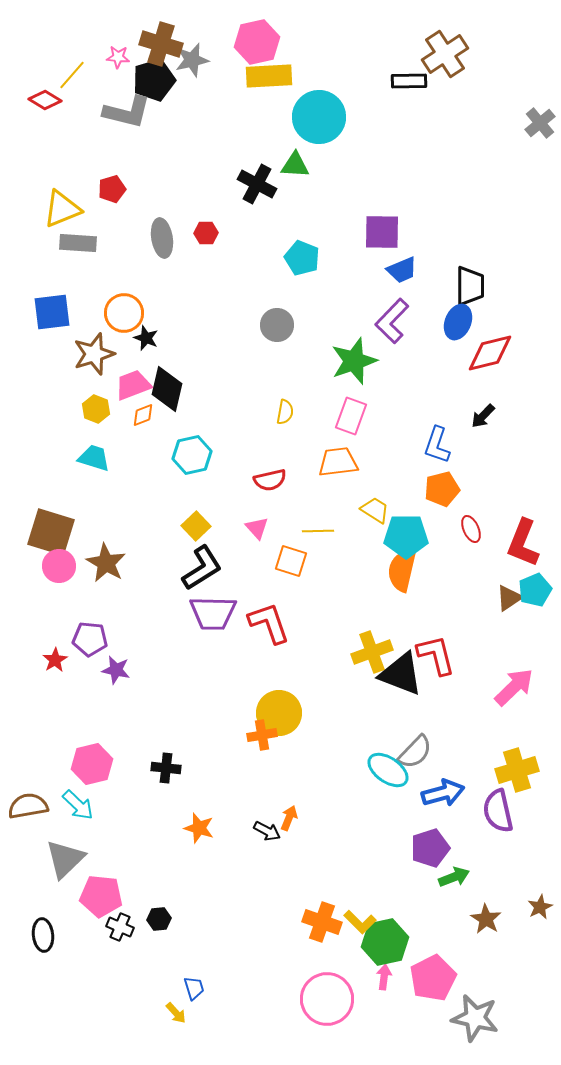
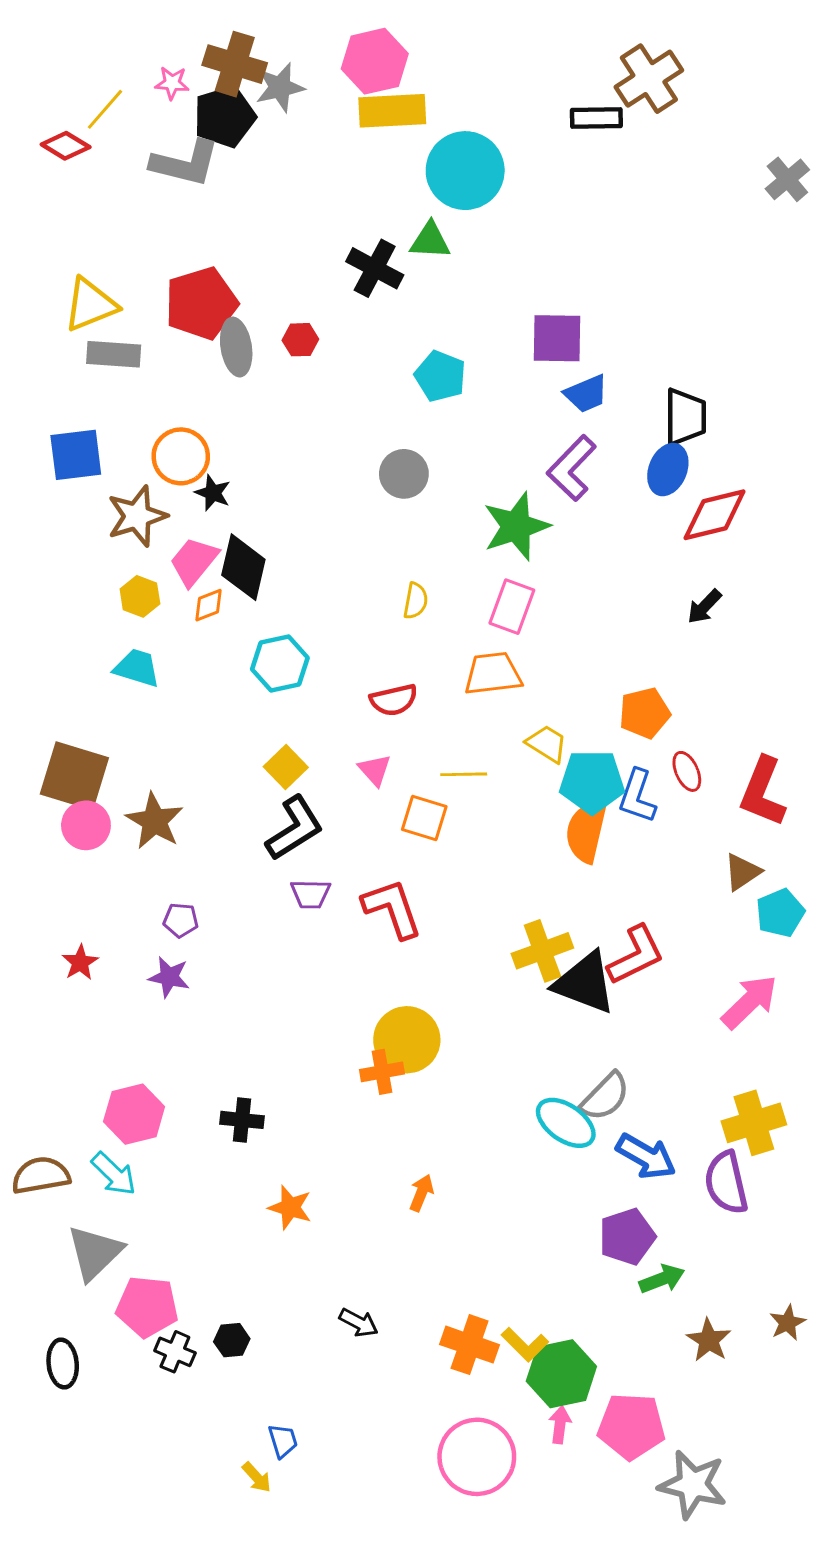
red pentagon: (112, 189) -> (201, 303), moved, size x1.8
pink trapezoid: (133, 385) -> (194, 561), turned -30
blue L-shape: (437, 445) -> (637, 796), moved
cyan pentagon: (535, 590) -> (780, 913), moved
purple trapezoid: (213, 613) -> (311, 894), size x0.6
purple pentagon: (90, 639) -> (181, 920), moved, size x0.7
red L-shape: (436, 655) -> (636, 955), turned 78
blue arrow: (443, 793) -> (646, 1156), turned 45
black arrow: (267, 831) -> (359, 1323), moved
pink pentagon: (433, 978) -> (631, 1426), turned 30

